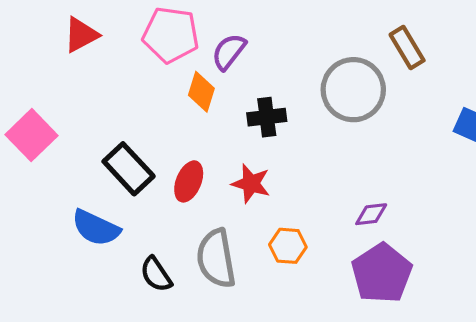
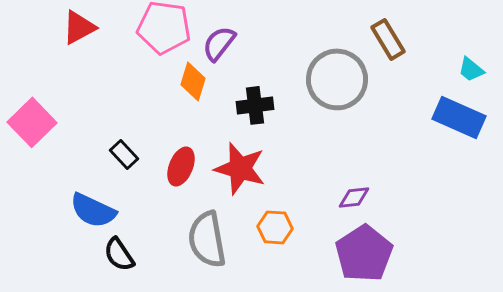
black rectangle: (129, 169) -> (124, 154), size x0.6
red star: (251, 184) -> (240, 168), size x1.4
black semicircle: (156, 274) -> (119, 254), moved

